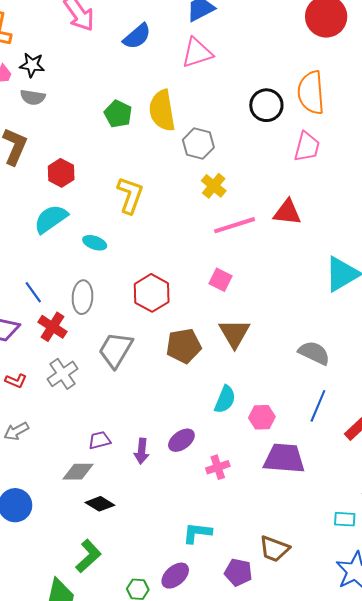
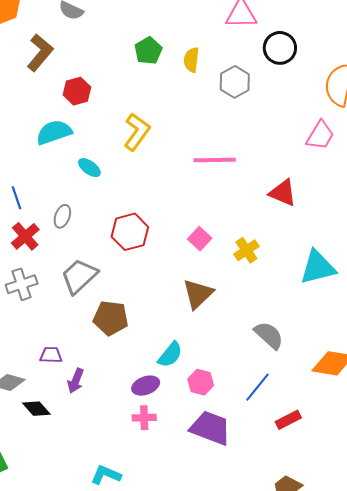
black circle: (266, 105) -> (280, 48), moved
yellow semicircle: (162, 111) -> (191, 60), size x0.6
gray hexagon: (198, 144) -> (235, 82), moved
yellow cross: (214, 186) -> (246, 250), moved
pink line: (235, 225) -> (215, 160), moved
gray ellipse: (82, 297) -> (62, 216), size x0.7
brown pentagon: (184, 346) -> (111, 318), moved
purple trapezoid: (100, 440) -> (51, 355), moved
purple ellipse: (181, 440) -> (146, 386), moved
black diamond: (100, 504) -> (36, 409), moved

